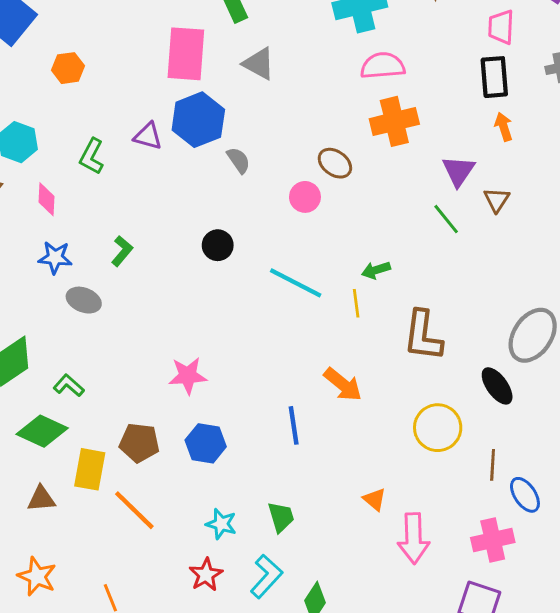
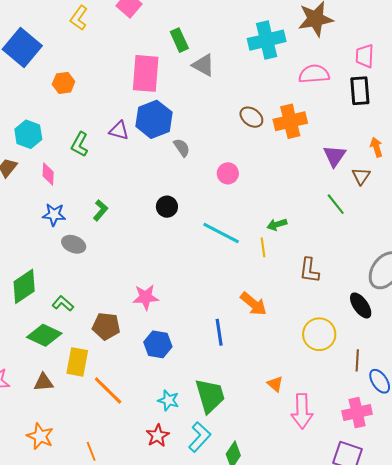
gray triangle: (259, 64) -> (203, 65), moved
pink semicircle: (383, 66) -> (314, 74), moved
orange arrow: (504, 127) -> (376, 147), moved
brown ellipse: (335, 163) -> (251, 117), moved
green line: (446, 219) -> (336, 204), moved
brown L-shape: (423, 336) -> (309, 270), size x0.7
brown pentagon: (139, 443) -> (106, 326), moved
green trapezoid: (281, 517) -> (210, 396), size x1.6

